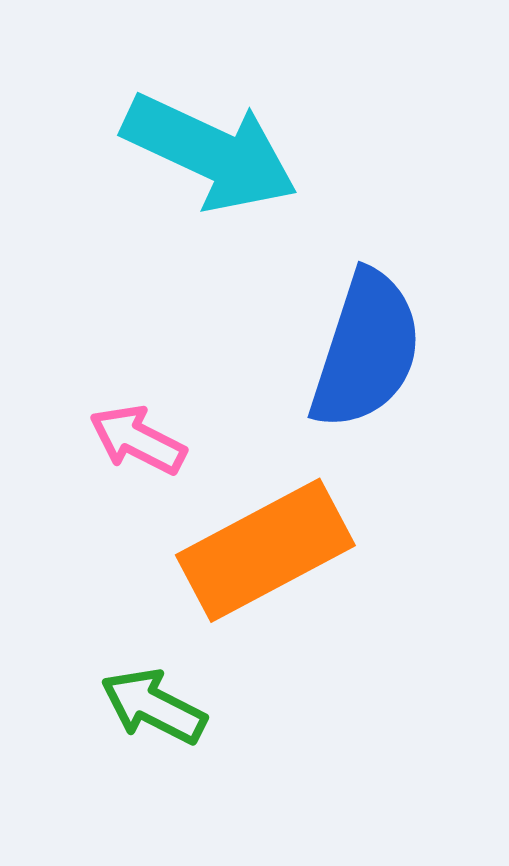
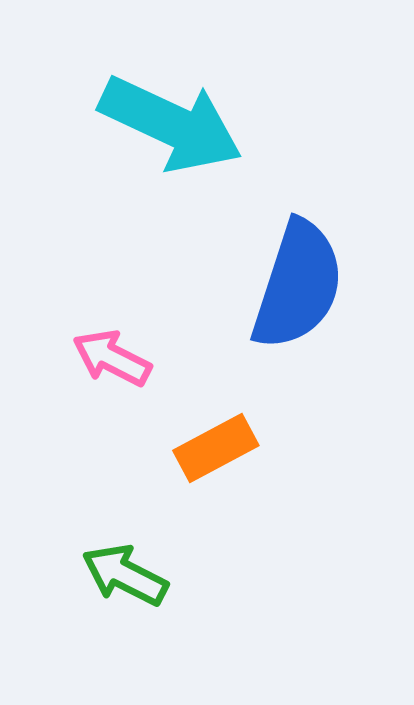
orange rectangle: (265, 550) -> (216, 448), size x0.6

